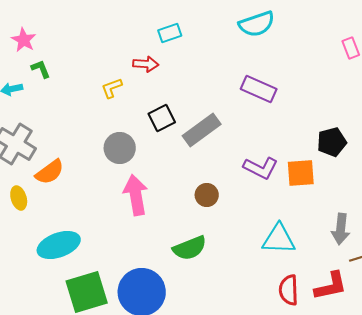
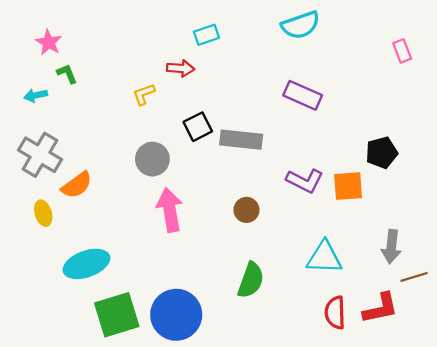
gray rectangle: (202, 130) -> (241, 140), turned 42
green semicircle: (190, 248) -> (251, 280), moved, turned -48

